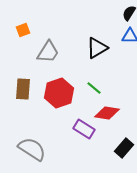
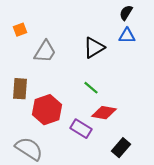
red hexagon: (59, 93) -> (47, 110), moved

